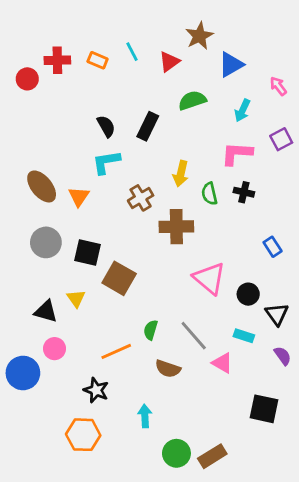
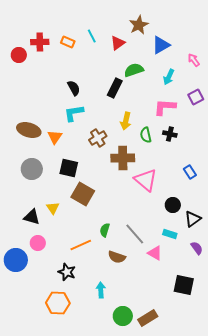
black rectangle: (148, 126) -> (115, 88), moved
brown ellipse: (42, 186) -> (29, 130), turned -35
black square: (88, 252) -> (69, 168), moved
pink triangle: (209, 278) -> (146, 180), moved
black triangle: (277, 314) -> (193, 219), turned 30

